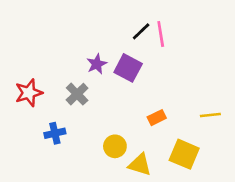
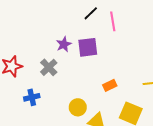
black line: (141, 31) -> (91, 13), moved
purple square: (128, 68) -> (88, 47), turned -35

